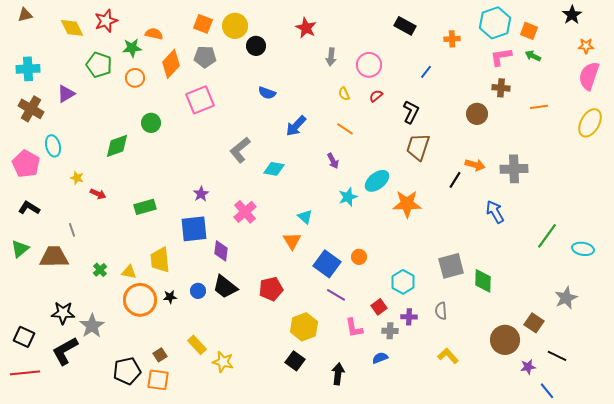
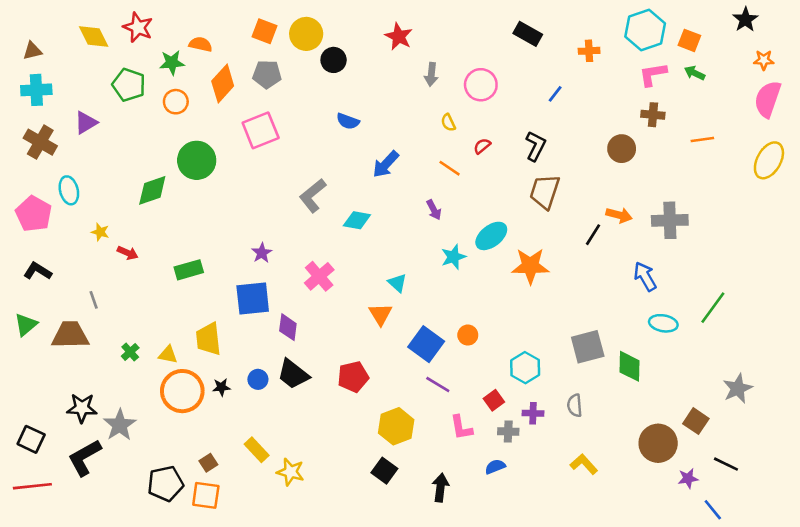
brown triangle: (25, 15) -> (32, 51), moved
red star: (106, 21) -> (138, 27), turned -30
red semicircle: (376, 96) -> (482, 146), moved
green circle: (151, 123) -> (197, 160), size x1.5
cyan ellipse: (583, 249) -> (663, 323), moved

